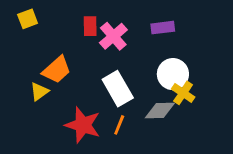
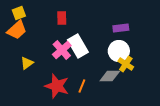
purple rectangle: (163, 28) -> (121, 28), moved
pink cross: (113, 36) -> (62, 50), moved
orange trapezoid: (57, 70) -> (17, 30), moved
white rectangle: (118, 89) -> (78, 46), moved

